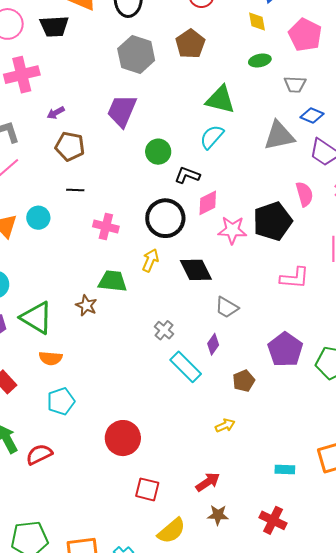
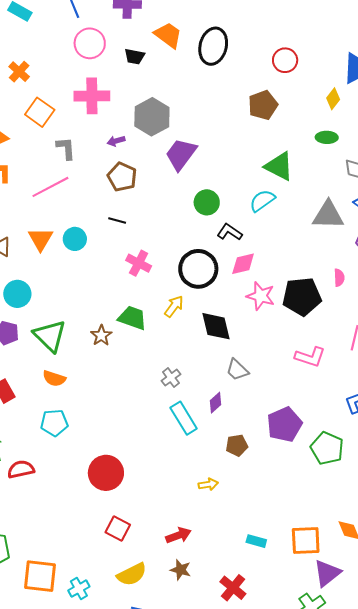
yellow diamond: (257, 22) -> (333, 99), turned 35
black trapezoid: (54, 26) -> (135, 56), size x0.7
gray hexagon: (136, 55) -> (152, 117), moved
pink semicircle: (304, 194) -> (339, 278), size x0.7

